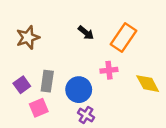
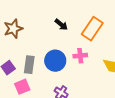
blue circle: (79, 90) -> (55, 61), moved

